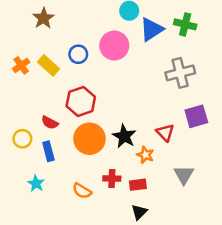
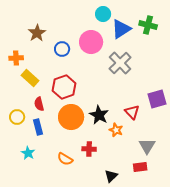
brown star: (43, 18) -> (37, 33), moved
orange cross: (21, 65) -> (16, 58), turned 32
yellow rectangle: (48, 65) -> (30, 78), moved
gray cross: (180, 73) -> (120, 63), moved, turned -30
red semicircle: (50, 123) -> (39, 104), turned 48
red rectangle: (138, 185) -> (140, 167), moved

